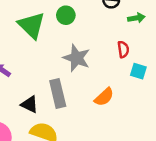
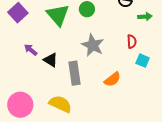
black triangle: (30, 104) -> (51, 60), moved

